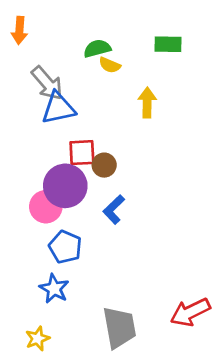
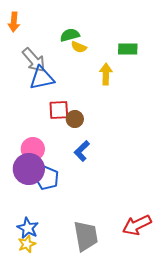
green rectangle: (168, 44) -> (128, 49), moved
purple circle: (65, 186) -> (29, 169), moved
blue star: (54, 289) -> (28, 228), moved

